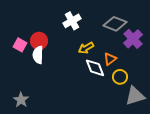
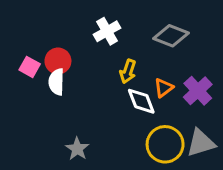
purple cross: (133, 39) -> (198, 91), moved
yellow arrow: (86, 48) -> (128, 71), turned -42
yellow circle: (120, 77) -> (165, 144), moved, size x1.6
gray star: (21, 100) -> (77, 149), moved

